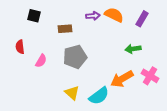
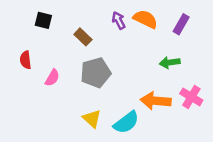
purple arrow: (93, 16) -> (119, 20), turned -112
brown rectangle: (65, 29) -> (83, 37), turned 48
orange arrow: (122, 79) -> (156, 101), turned 35

